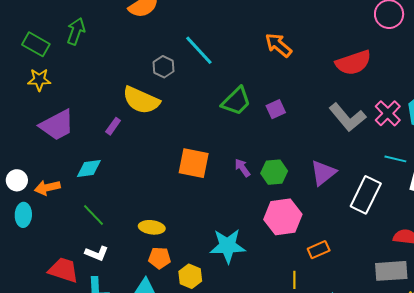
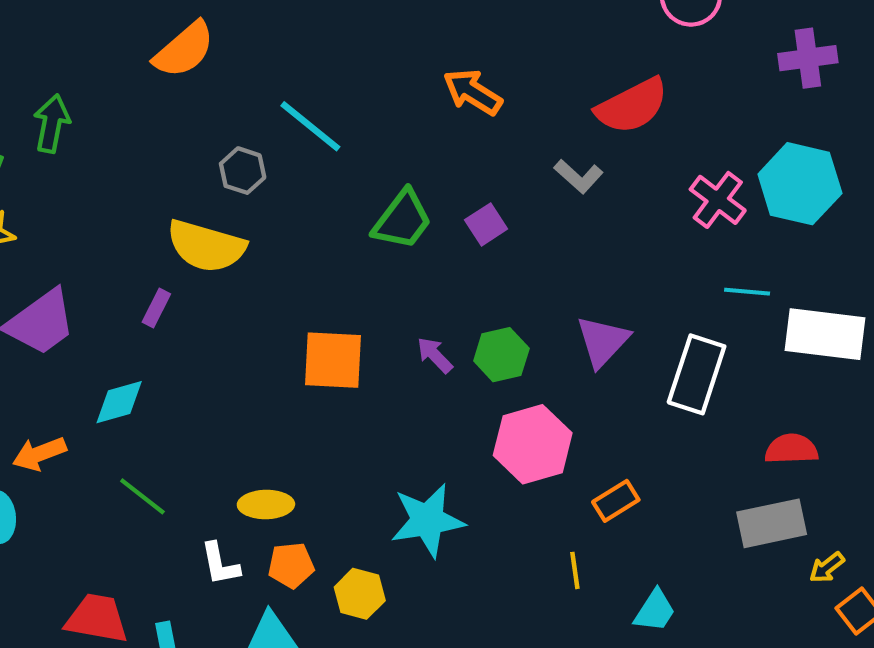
gray L-shape: (347, 117) -> (579, 176), moved, size x0.6
white L-shape: (97, 253) -> (220, 564), moved, turned 65

